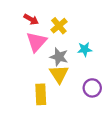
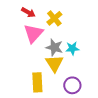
cyan star: (85, 49) -> (72, 48), moved
purple circle: (92, 88) -> (72, 85), moved

